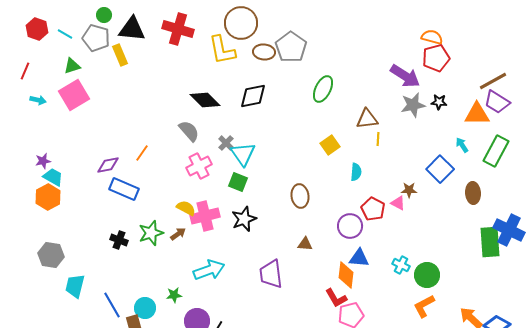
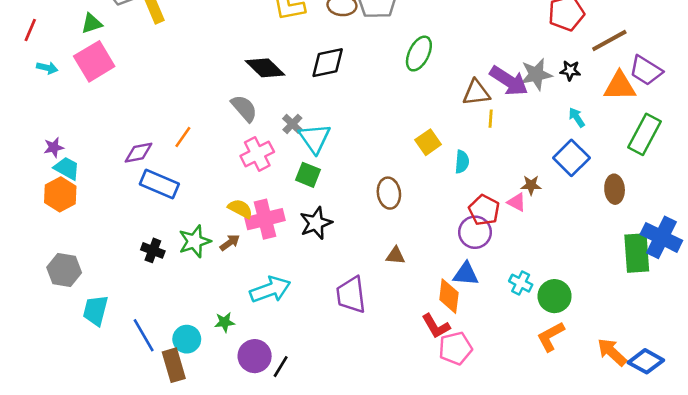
purple arrow: (405, 76) -> (509, 81), moved
brown line: (493, 81) -> (609, 40), moved
yellow square: (330, 145) -> (428, 142), moved
cyan arrow: (462, 145) -> (577, 117), moved
purple circle: (350, 226) -> (475, 232), moved

